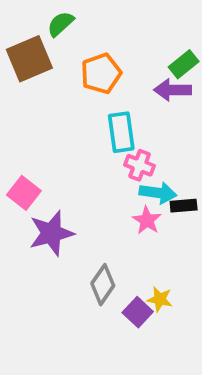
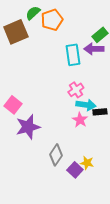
orange pentagon: (101, 73) -> (52, 20), moved
cyan rectangle: (121, 132) -> (73, 55), moved
pink cross: (140, 165) -> (76, 90), turned 35

